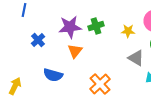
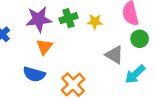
yellow star: (128, 31) -> (95, 22), moved
blue semicircle: (53, 75) -> (34, 74), moved

